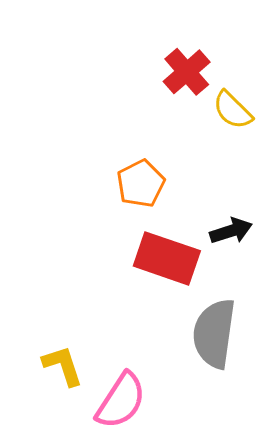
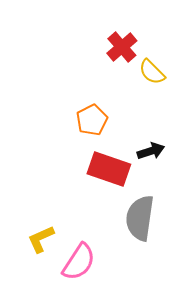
yellow L-shape: (63, 366) -> (41, 239), turned -96

